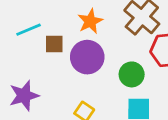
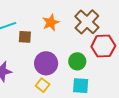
purple circle: (87, 57) -> (46, 63), moved

